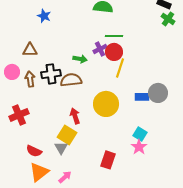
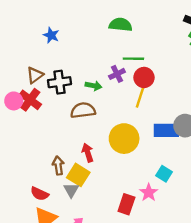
brown triangle: (30, 50) -> (35, 75), turned -35
red circle: (114, 52) -> (144, 77), moved
black cross: (51, 74) -> (59, 82), moved
brown arrow: (30, 79) -> (58, 166), moved
blue rectangle: (142, 97) -> (166, 130), size x1.5
red cross: (19, 115) -> (30, 100), moved, turned -30
pink star: (139, 147) -> (149, 193), moved

